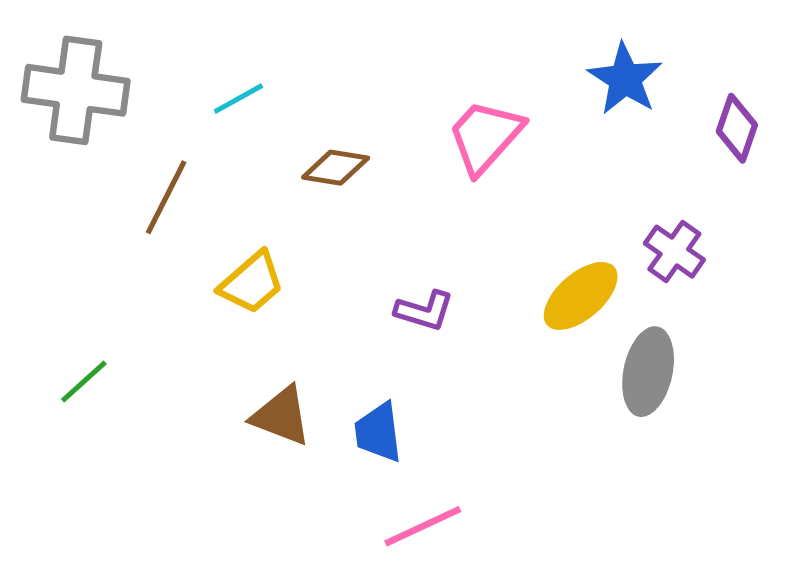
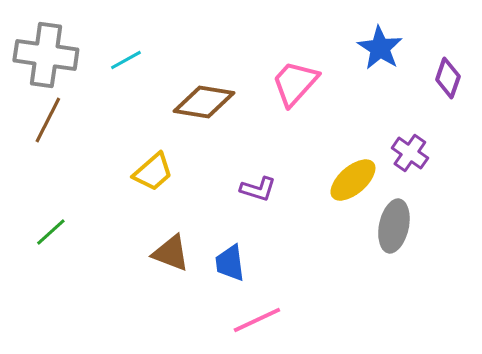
cyan line: (239, 99) -> (126, 60), moved
brown diamond: (336, 168) -> (204, 102), size x1.5
brown line: (166, 197) -> (48, 120), moved

